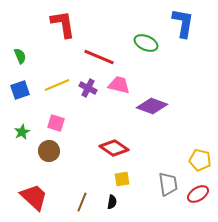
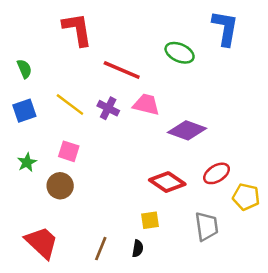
yellow line: (57, 85) -> (70, 104), turned 60
red diamond: (114, 148) -> (167, 182), moved
red ellipse: (198, 194) -> (217, 173), moved

